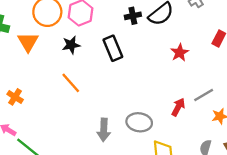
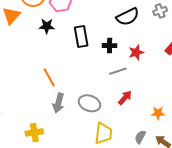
black cross: (133, 16) -> (110, 46), moved
orange line: (71, 83) -> (49, 77), moved
gray line: (204, 95) -> (118, 71), moved

